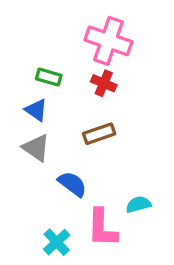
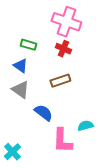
cyan cross: (57, 242) -> (12, 152), moved

